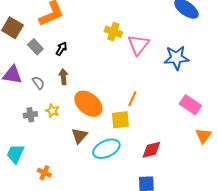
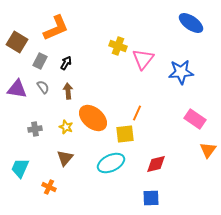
gray rectangle: (35, 47) -> (40, 61), turned 70
gray semicircle: (38, 83) -> (43, 87), moved
yellow star: (52, 111) -> (66, 127), moved
brown triangle: (79, 136) -> (65, 158), moved

